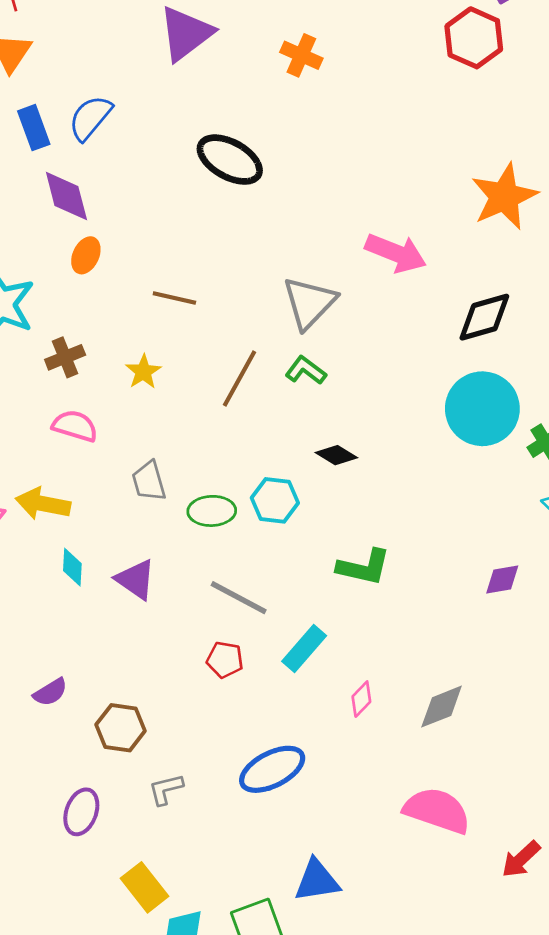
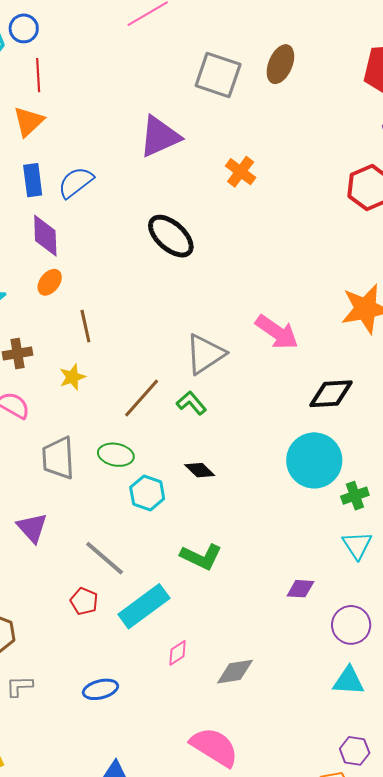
brown line: (174, 298) -> (85, 326), moved, turned 52
gray trapezoid: (149, 481) -> (58, 458), size x1.4
green ellipse: (212, 511) -> (116, 455), moved
cyan rectangle: (304, 648) -> (144, 606), size x1.4
blue ellipse: (272, 769) -> (100, 689), size x0.7

